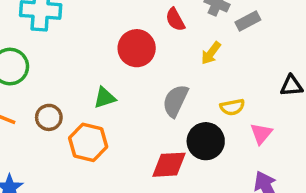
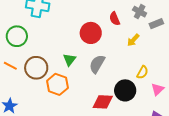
green triangle: (105, 98) -> (69, 60), turned -40
gray semicircle: (175, 101) -> (97, 64), moved
yellow semicircle: (232, 107) -> (142, 72), turned -56
brown circle: (49, 117) -> (36, 68), size x1.5

